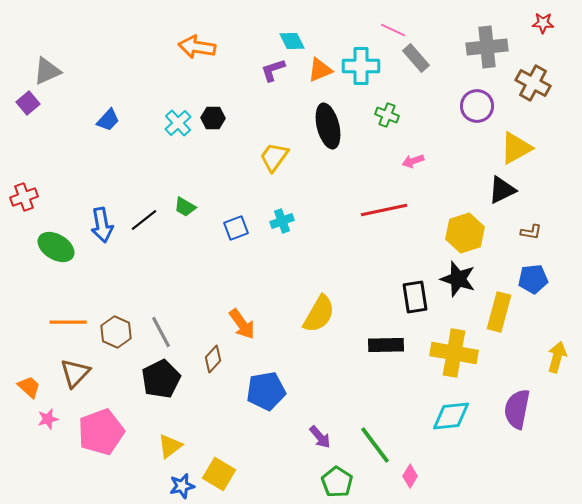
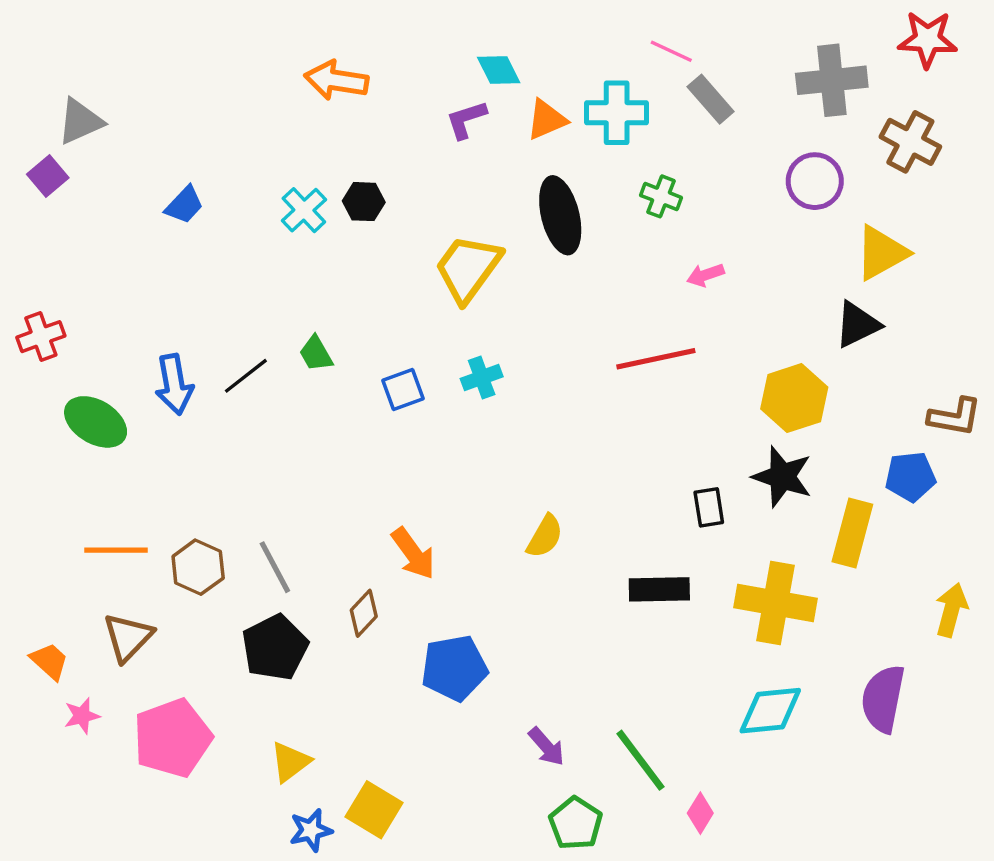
red star: (543, 23) -> (927, 39), size x1.6
yellow trapezoid: (274, 157) -> (468, 268), size x1.4
green trapezoid: (185, 207) -> (316, 354), turned 30
brown L-shape: (531, 232) -> (955, 417), moved, size x1.5
black rectangle: (415, 297) -> (709, 507), size x0.7
yellow semicircle: (319, 314) -> (545, 536), size x0.7

